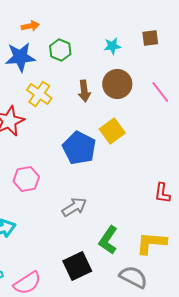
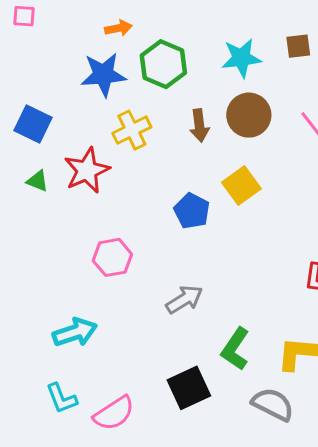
cyan star: (112, 46) -> (241, 58), size x1.5
green hexagon: (60, 50) -> (163, 64), size x1.4
yellow cross: (39, 94) -> (132, 130), turned 30
blue pentagon: (79, 148) -> (192, 211), size x0.7

